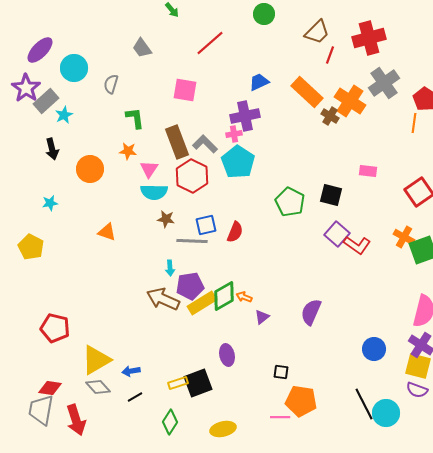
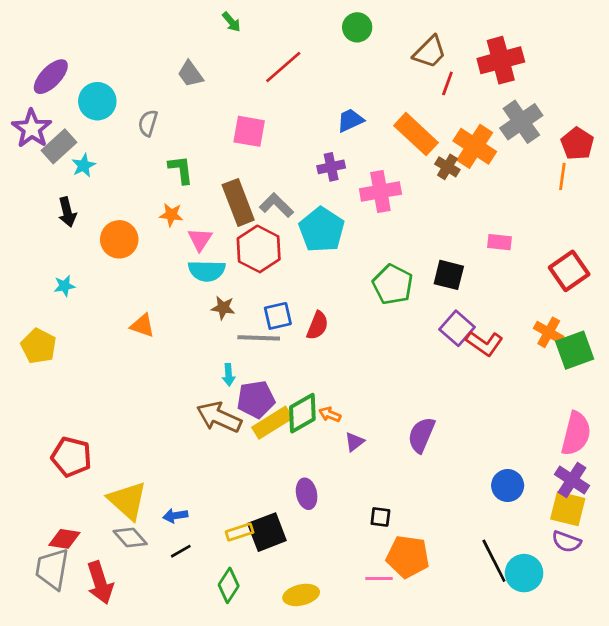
purple cross: (245, 116) -> (331, 167), size x0.7
pink cross: (234, 134) -> (380, 191), moved, size x1.8
yellow triangle: (96, 360) -> (127, 501), turned -48

